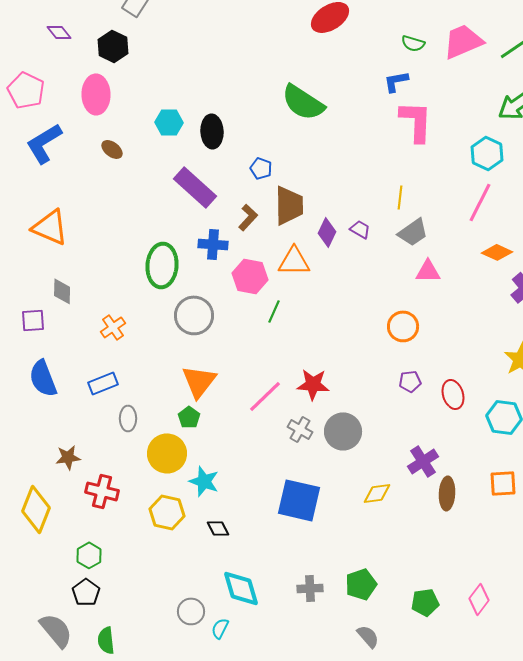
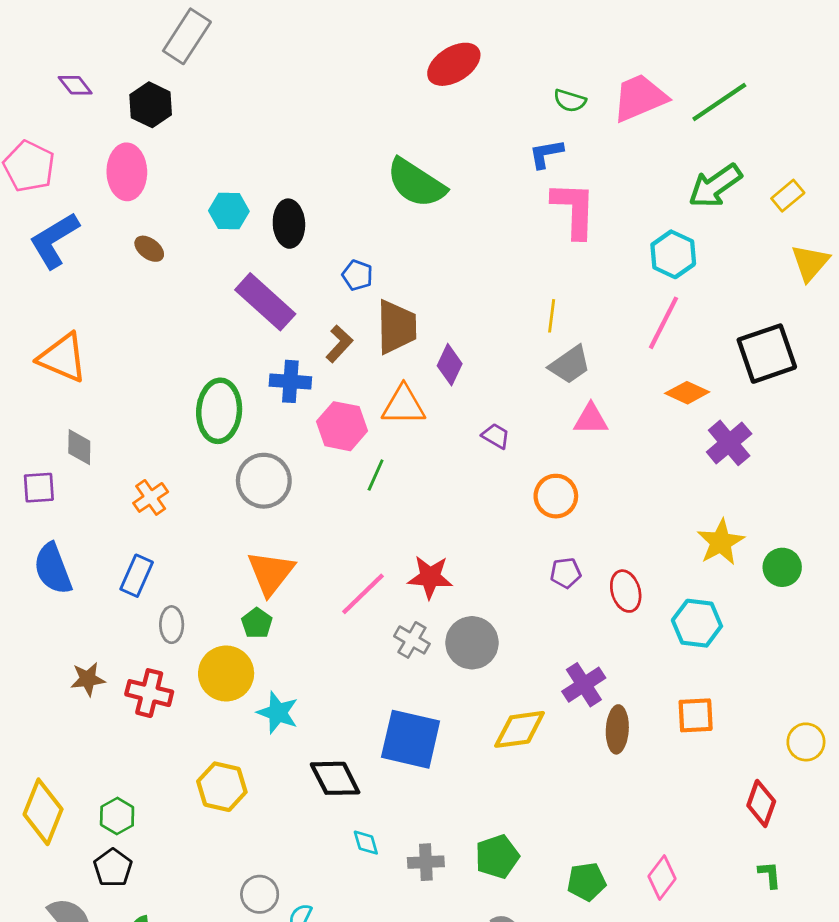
purple trapezoid: (360, 229) -> (496, 436), moved
blue rectangle: (103, 383) -> (137, 576), turned -44
red cross: (102, 491) -> (149, 693), moved
yellow diamond: (377, 493) -> (520, 729), size x1.4
yellow diamond: (36, 509) -> (43, 812), moved
yellow hexagon: (167, 512) -> (222, 787), moved
black diamond: (218, 528) -> (335, 778), moved, size x1.6
cyan diamond: (241, 588) -> (366, 843), moved, size x0.5

